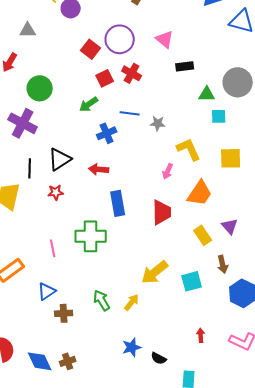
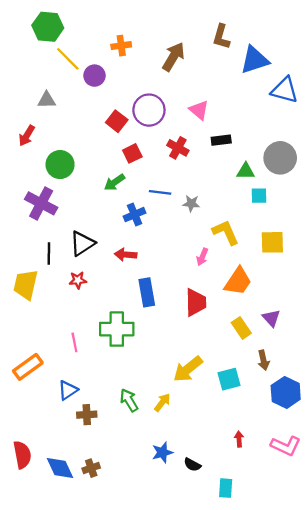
red cross: (132, 73) -> (178, 148), moved

